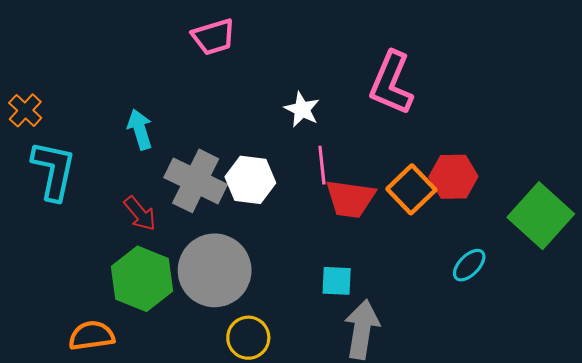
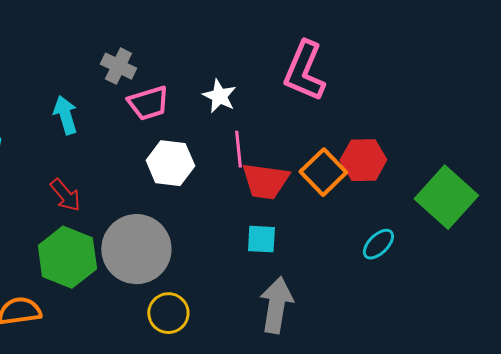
pink trapezoid: (214, 37) -> (148, 103), moved
gray cross: (196, 181) -> (118, 66), moved, size x0.6
cyan square: (337, 281) -> (261, 239), moved

